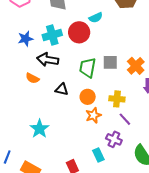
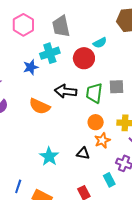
cyan cross: (52, 35) -> (50, 53), moved
black arrow: (48, 60) -> (66, 91), moved
orange semicircle: (32, 78) -> (40, 106), size x1.5
black triangle: (62, 89) -> (83, 153), moved

